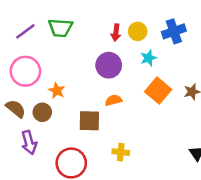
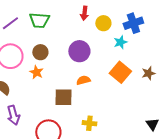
red arrow: (116, 33) -> (84, 13), moved
cyan star: (149, 58) -> (120, 42), moved
brown circle: (42, 112) -> (40, 52), moved

